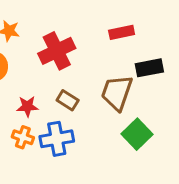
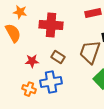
red cross: (57, 51) -> (51, 25), turned 30
orange cross: (23, 137) -> (29, 89), moved

